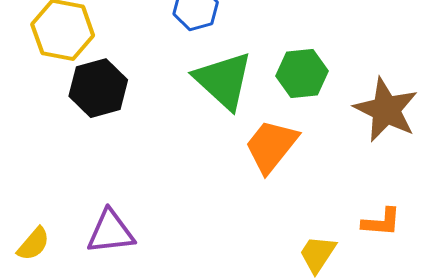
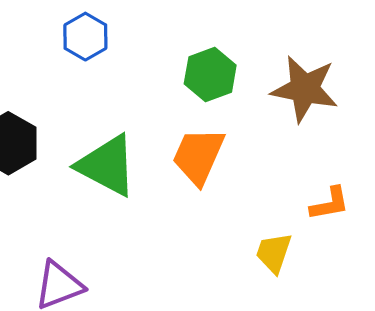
green triangle: (223, 80) -> (107, 165), moved

